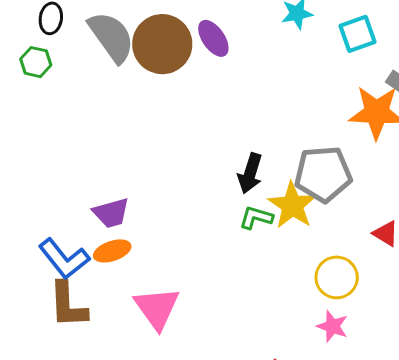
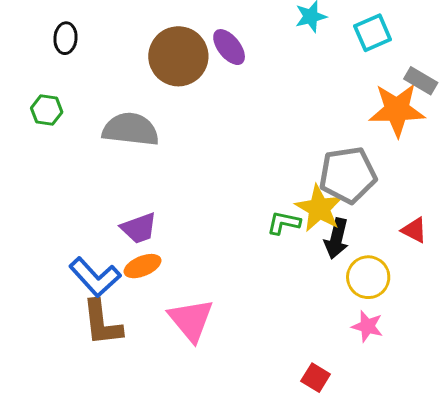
gray semicircle: (111, 37) -> (131, 129), moved, turned -44
green hexagon: (36, 62) -> (47, 110), moved
black arrow: (250, 173) -> (336, 239), moved

